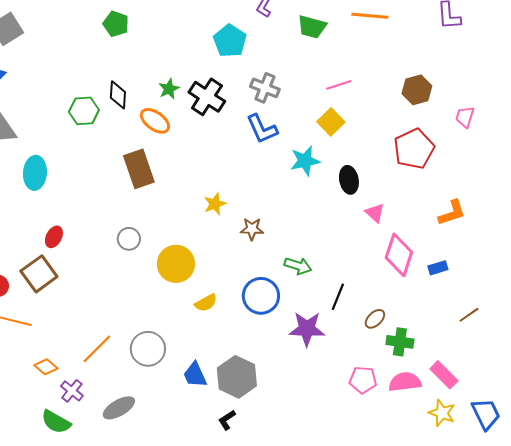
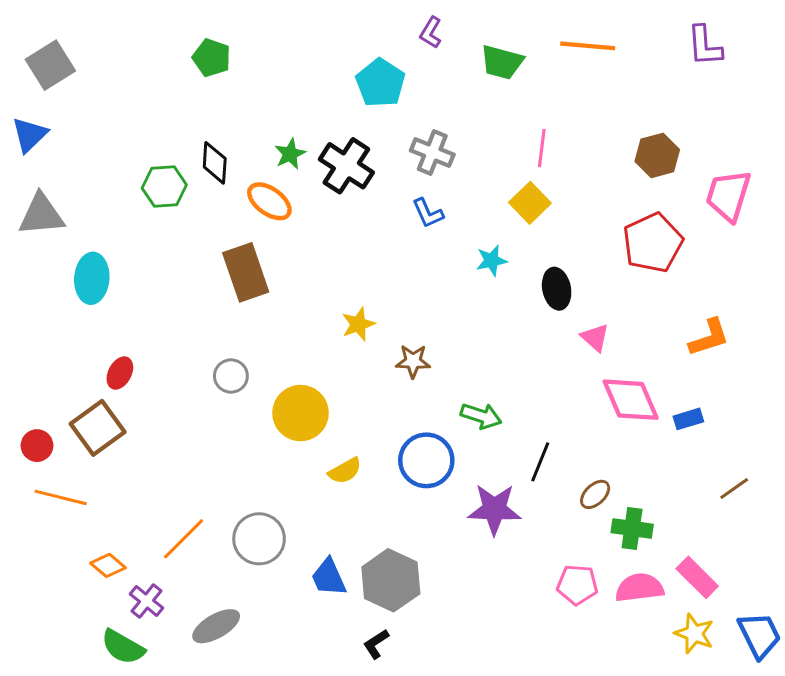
pink line: (339, 85) -> (542, 148), turned -65
pink trapezoid: (465, 117) -> (728, 195), size x1.6
blue L-shape: (262, 129) -> (428, 213), size x0.7
cyan star: (305, 161) -> (491, 261), size x0.7
pink diamond: (399, 255) -> (631, 400), turned -42

